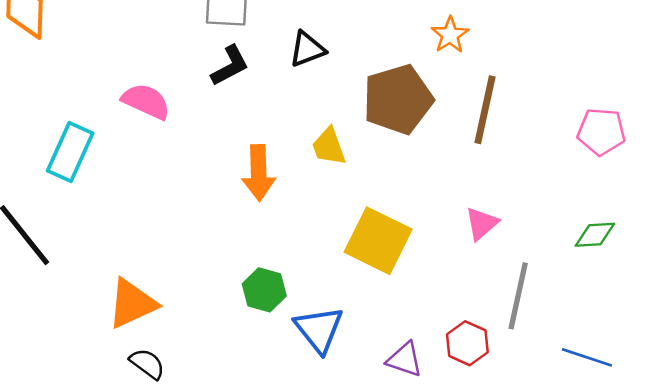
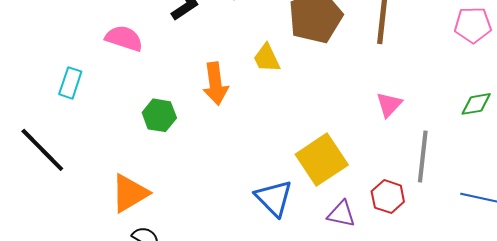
cyan rectangle: (70, 152) -> (70, 83), size x0.7
yellow square: (378, 241) -> (322, 160), moved, turned 36
green hexagon: (264, 290) -> (159, 115), moved

